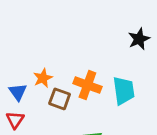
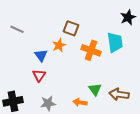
cyan trapezoid: (124, 91) -> (115, 42), moved
brown square: (60, 99) -> (71, 28), moved

